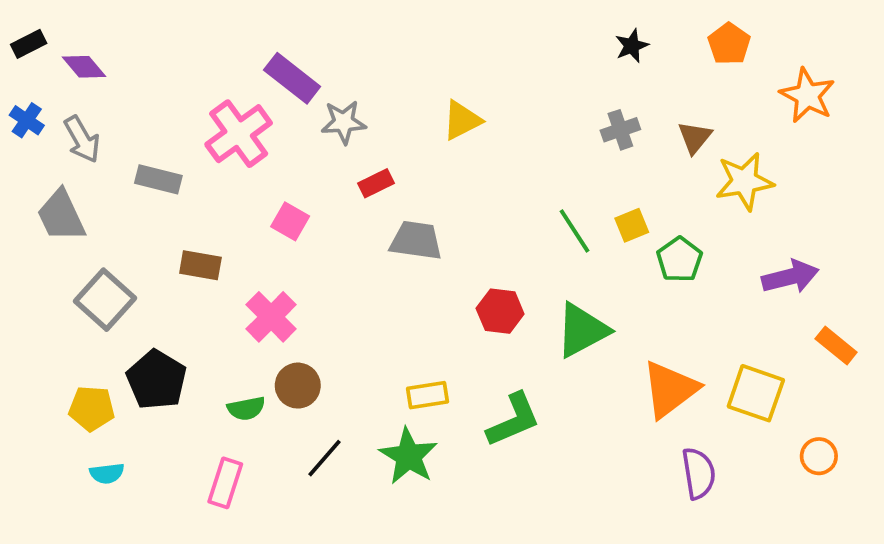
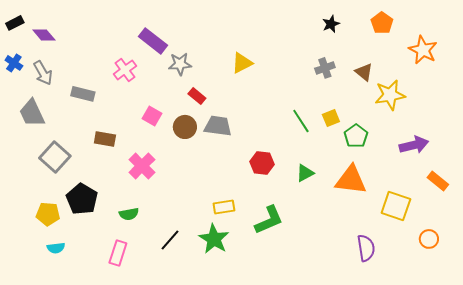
pink cross: (239, 134) -> (125, 70), size x0.7
brown triangle: (695, 137) -> (364, 72), turned -30
red rectangle: (376, 183) -> (197, 96), turned 66
green triangle: (582, 330) -> (305, 173), size x0.6
brown circle: (298, 386) -> (185, 127), moved
orange triangle: (670, 389) -> (351, 180), moved, turned 44

